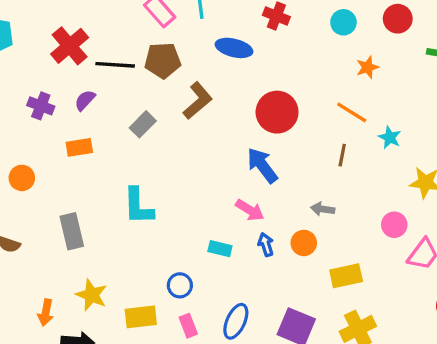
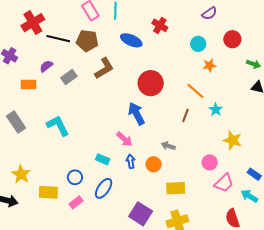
cyan circle: (343, 22) -> (198, 44), moved
purple semicircle: (85, 100) -> (46, 66), moved
cyan L-shape: (138, 206) -> (58, 126), turned 145
gray rectangle: (72, 231) -> (16, 122), moved, turned -30
blue ellipse: (236, 321) -> (104, 188), moved
pink rectangle: (188, 326) -> (76, 202), turned 64

